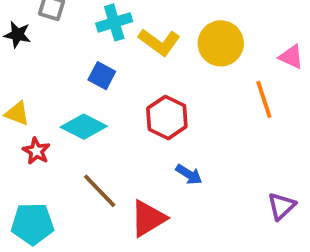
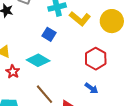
red hexagon: (167, 117) -> (96, 59), moved

